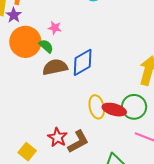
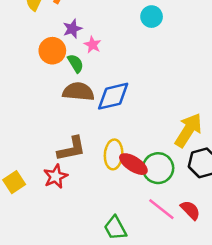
purple star: (14, 15) -> (72, 29), moved
orange circle: (25, 42) -> (52, 51), size x0.7
brown L-shape: (78, 142) -> (71, 149), moved

